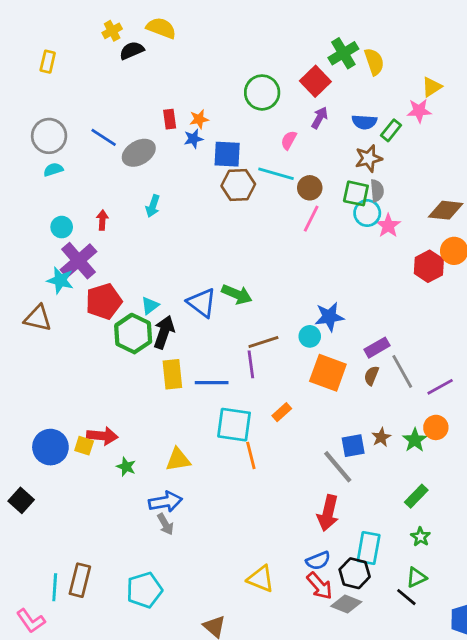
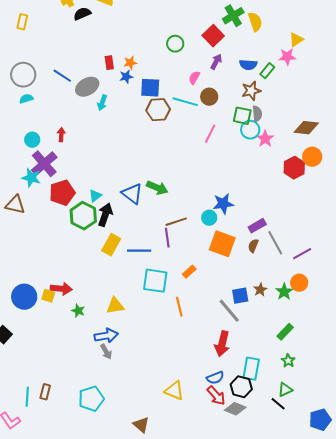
green circle: (262, 92) -> (175, 44), size x0.7
brown circle: (310, 188) -> (209, 97), moved
cyan arrow: (153, 206) -> (102, 103), moved
yellow rectangle: (172, 374) -> (111, 245), turned 35
orange line: (251, 455) -> (179, 307), moved
brown rectangle: (80, 580) -> (45, 392), size x0.7

